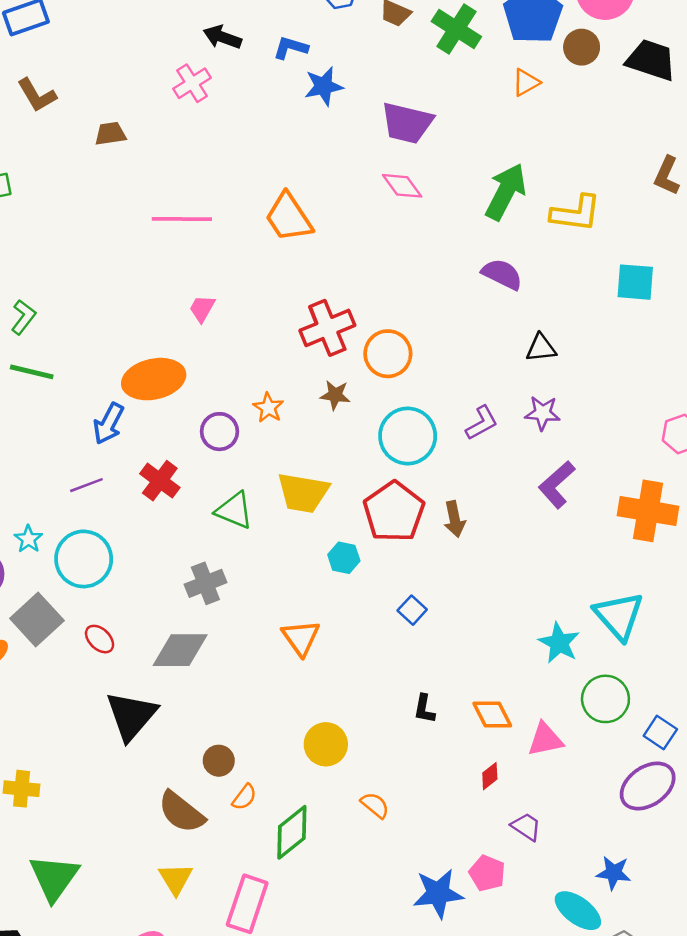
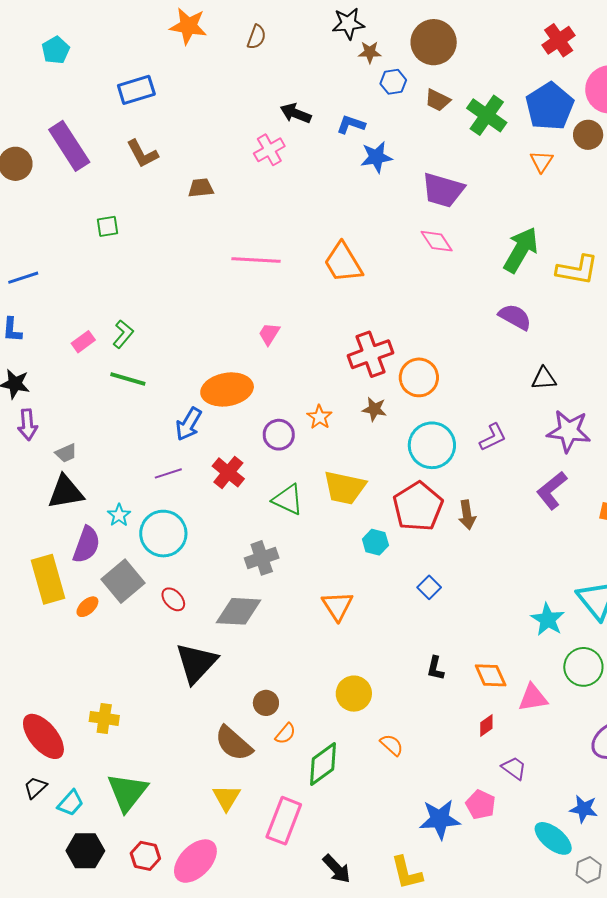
orange triangle: (526, 82) -> (541, 162), turned -30
purple star: (543, 413) -> (569, 431), moved, size x1.5

